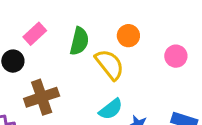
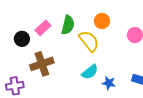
pink rectangle: (35, 34) -> (43, 28), moved

